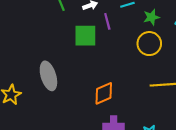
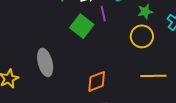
green square: (85, 36) -> (82, 26), turned 35

